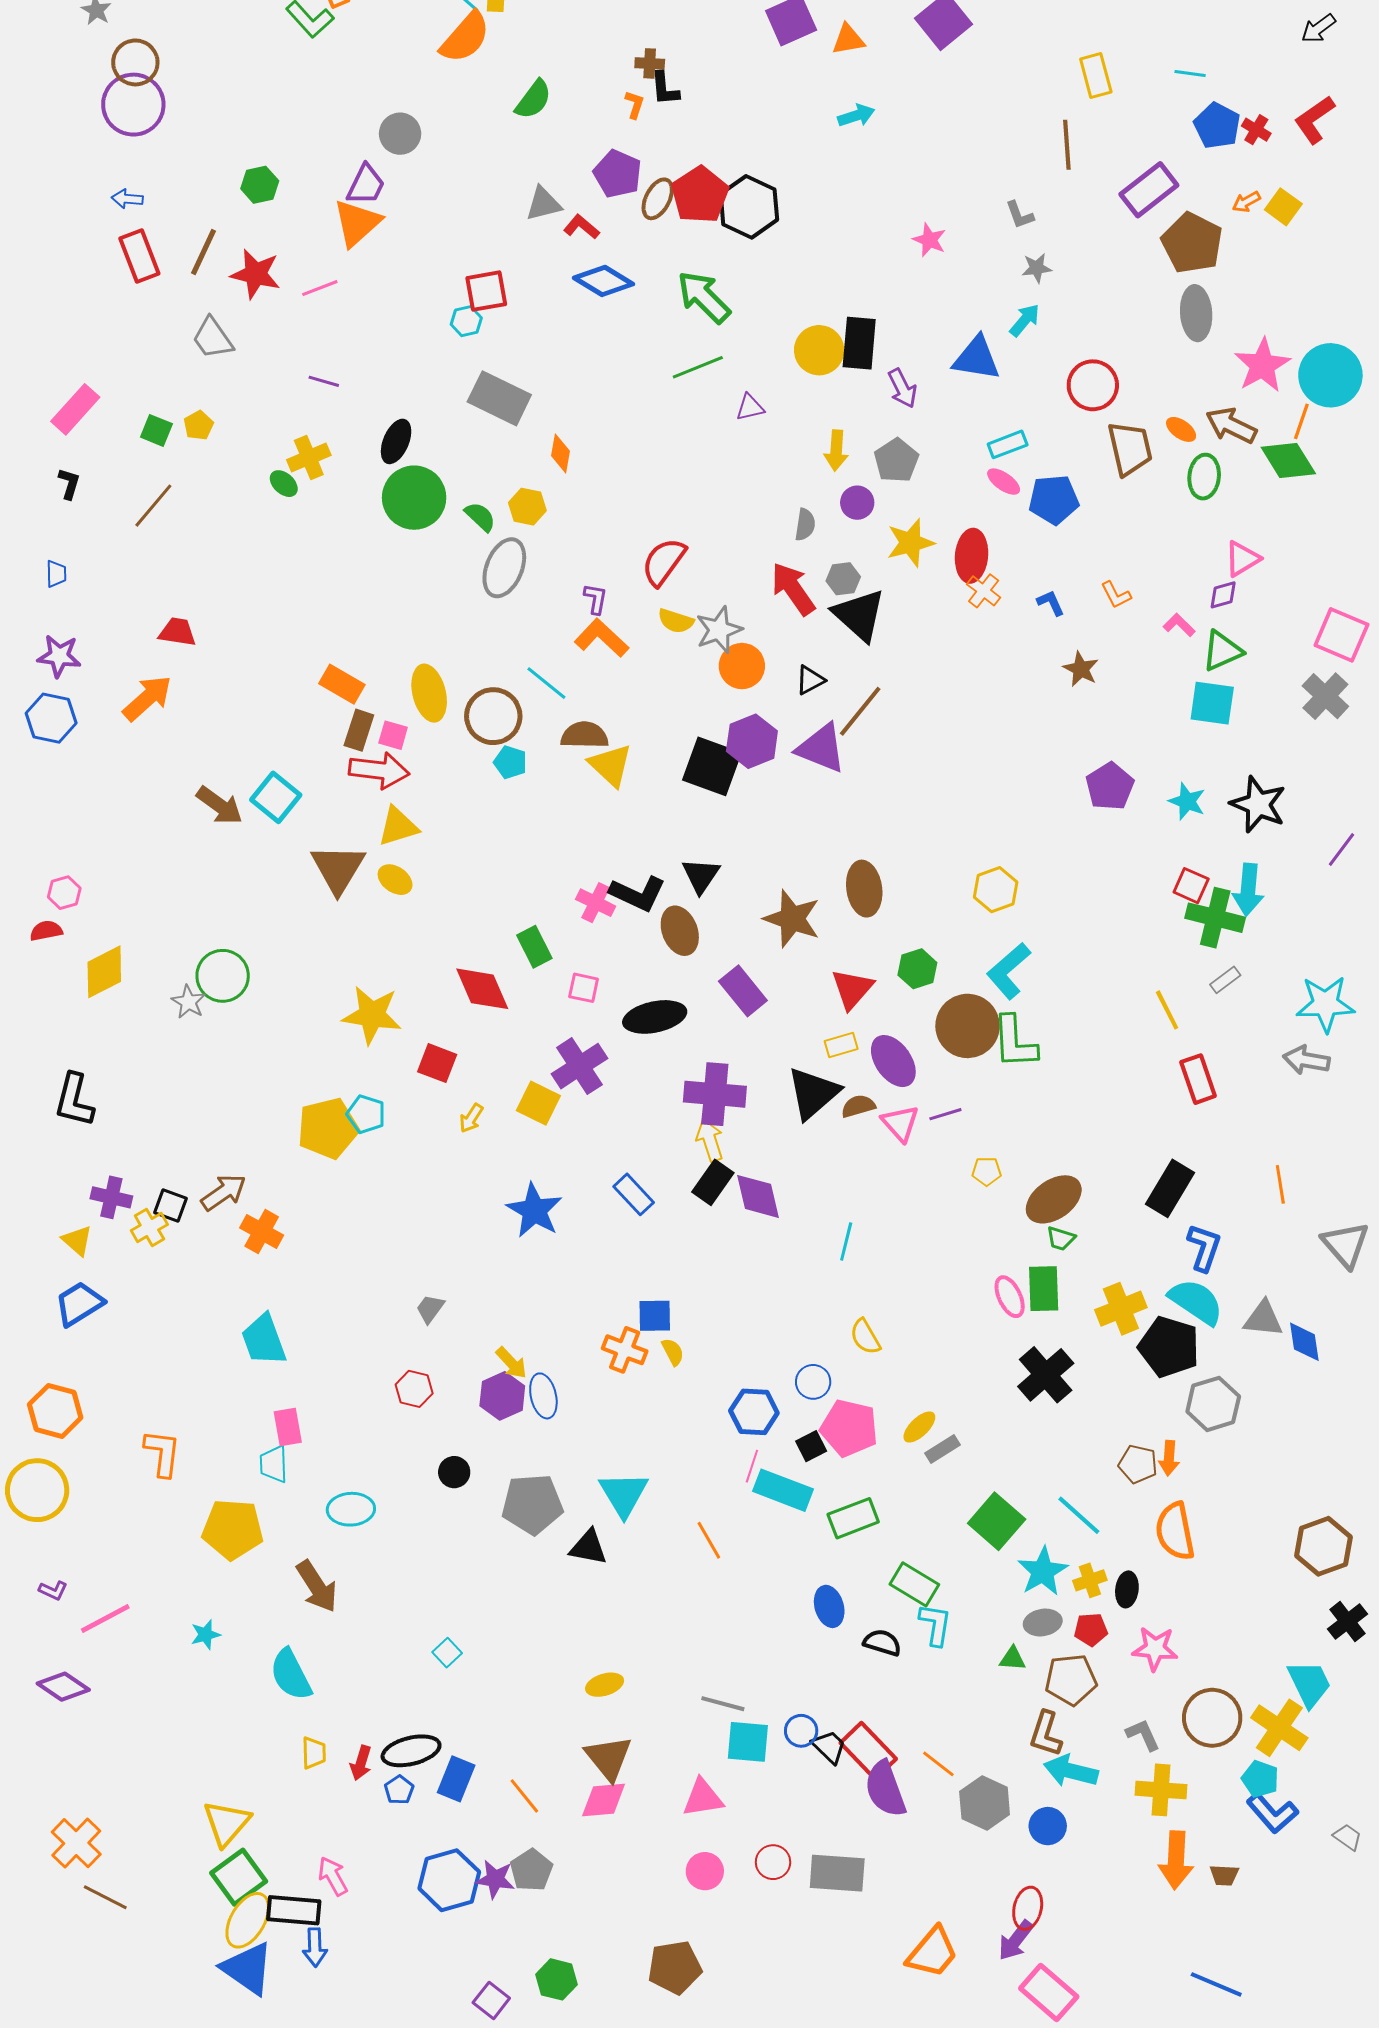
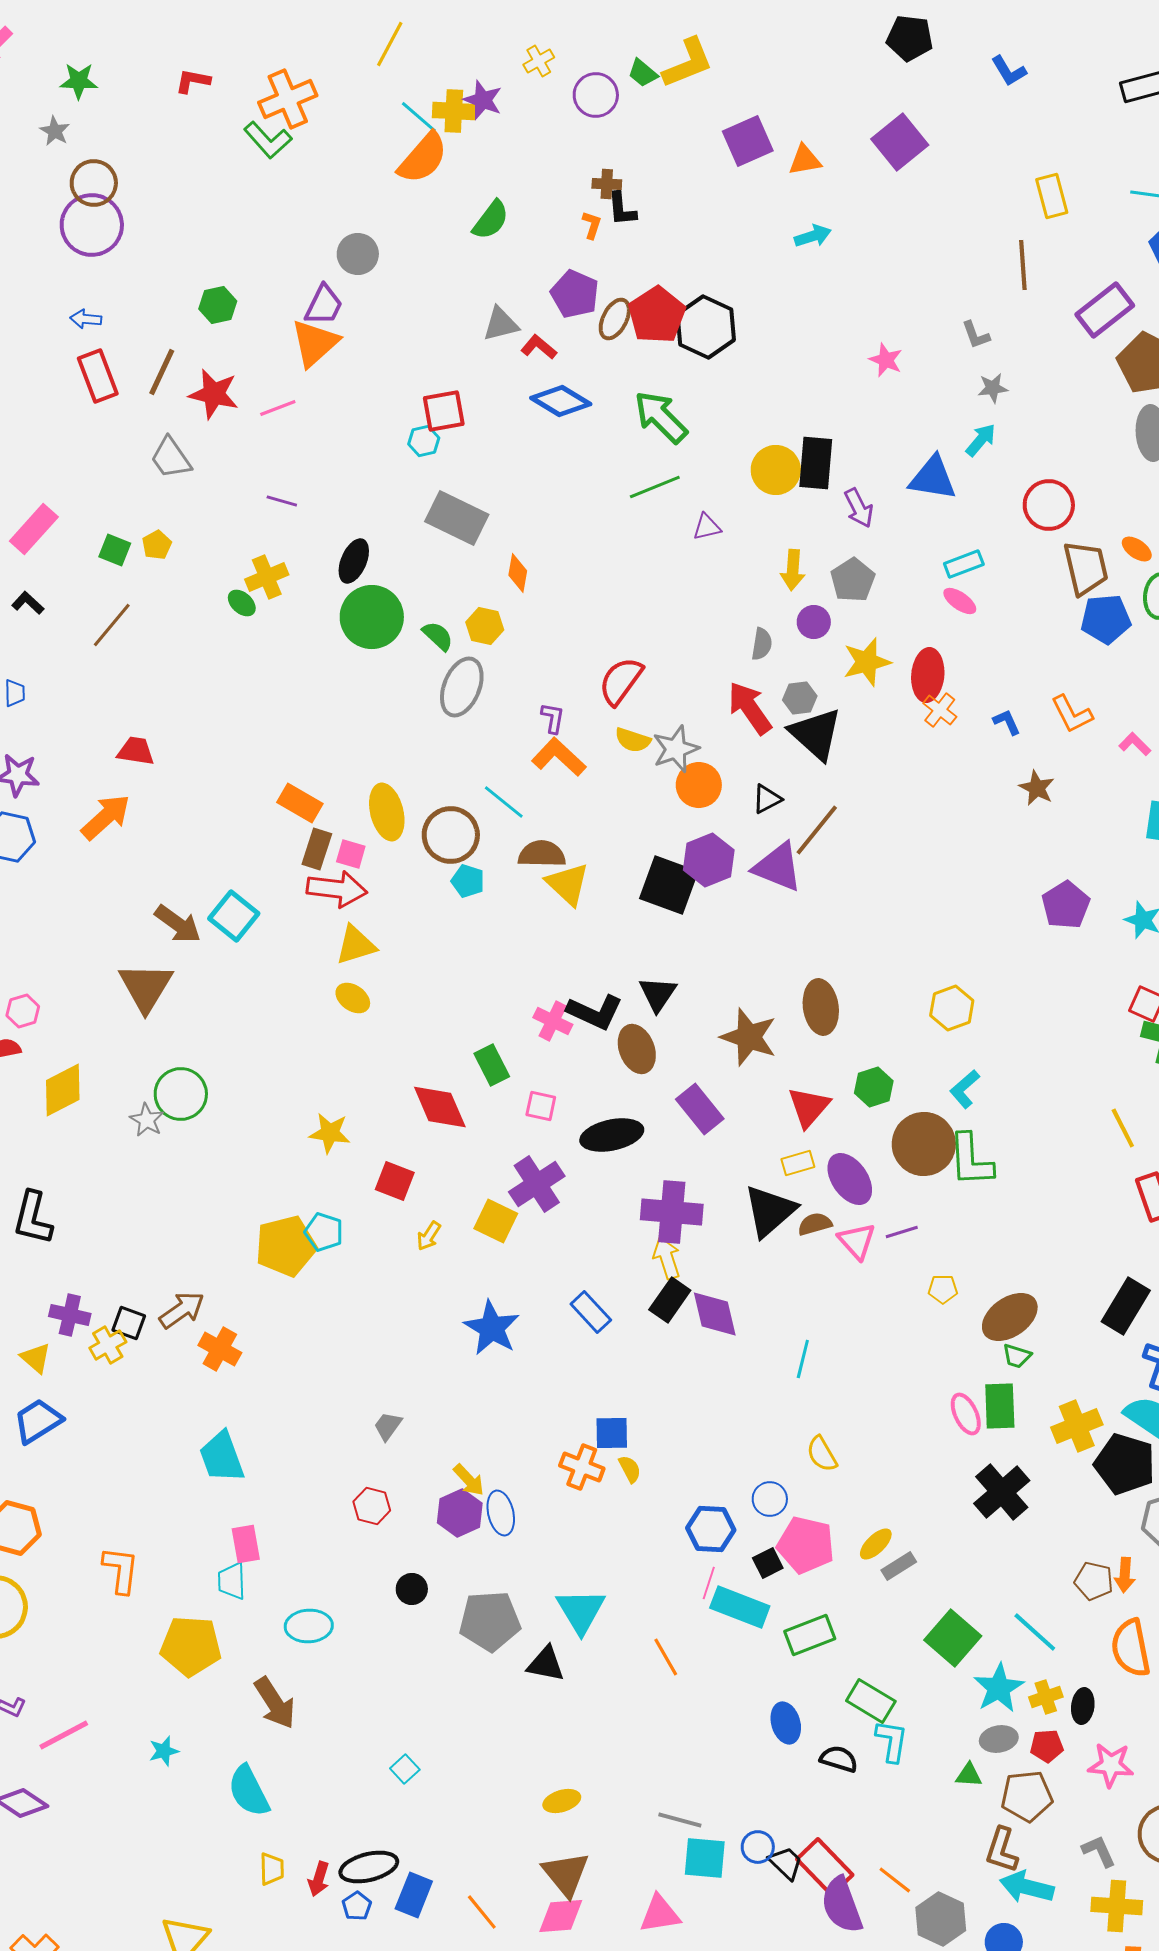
black L-shape: (69, 484) -> (28, 603), turned -64
blue pentagon: (1054, 500) -> (1106, 619), moved
orange L-shape: (1116, 595) -> (1072, 714), size x1.4
brown triangle: (338, 869) -> (146, 987), moved
cyan L-shape: (1009, 971) -> (965, 1089), size x0.7
yellow star: (372, 1015) -> (330, 1133), size x0.7

